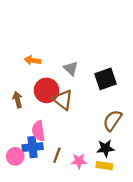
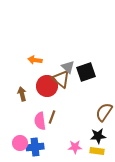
black square: (106, 79) -> (86, 72), moved
brown triangle: (63, 100) -> (61, 79), moved
blue cross: (33, 147) -> (35, 147), moved
brown line: (57, 155) -> (52, 117), moved

